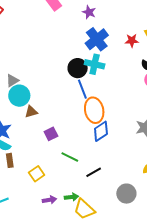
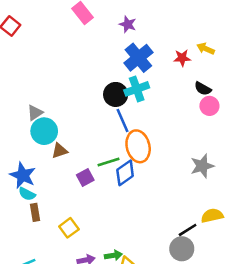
cyan cross: (95, 64) -> (137, 89), turned -30
blue diamond: (101, 131) -> (125, 173), moved
green line: (70, 157) -> (109, 162), moved, turned -42
black line: (94, 172) -> (188, 230), moved

